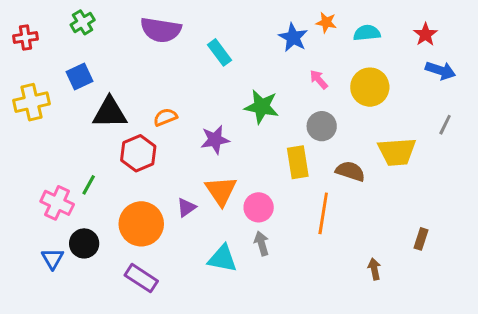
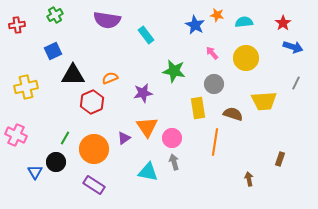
yellow cross: (31, 102) -> (26, 87), moved
green line: (89, 185) -> (65, 138), moved
pink cross: (57, 203) -> (16, 135), moved

